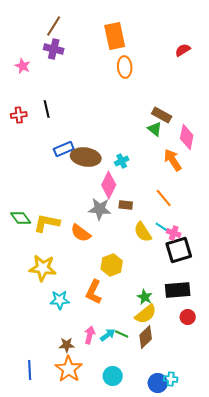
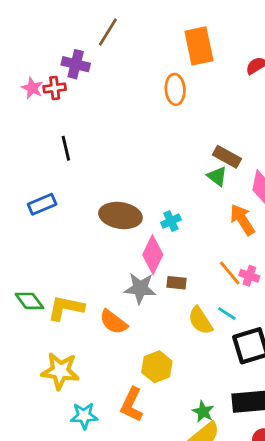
brown line: (54, 26) -> (108, 32), moved
orange rectangle: (115, 36) -> (199, 46), moved
red cross: (19, 115) -> (55, 88), moved
blue rectangle: (64, 149) -> (42, 204), moved
pink cross: (174, 233) -> (249, 276), moved

